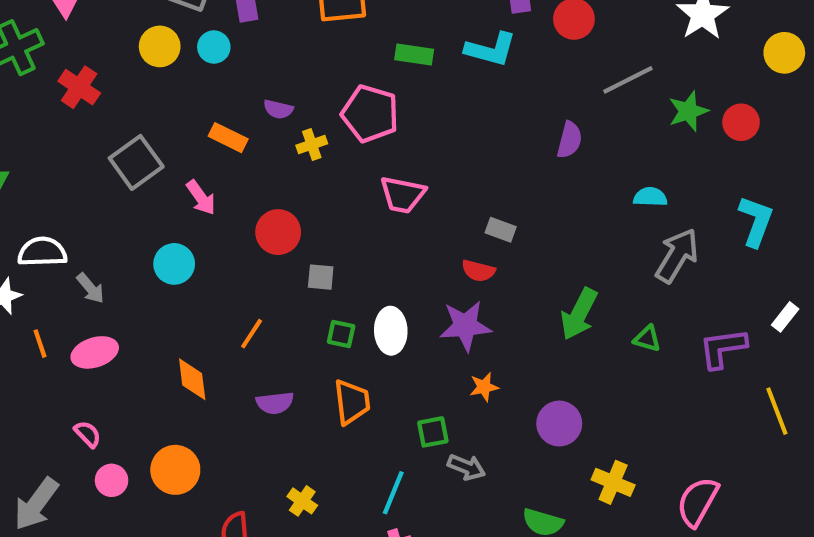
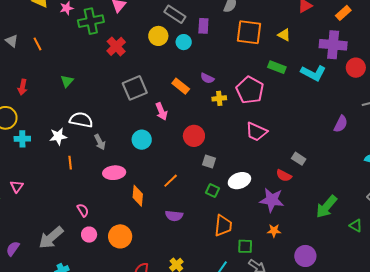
white ellipse: (391, 331) -> (239, 181), moved, turned 60
pink ellipse: (95, 352) -> (114, 173), moved
orange trapezoid: (352, 402) -> (223, 226), moved

